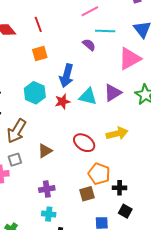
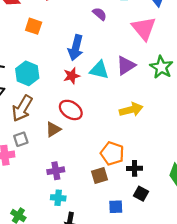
orange square: (40, 53) -> (34, 26), moved, turned 35
pink triangle: (130, 59) -> (144, 28), turned -40
cyan hexagon: (35, 93) -> (27, 73), moved
red ellipse: (84, 143) -> (71, 110), moved

